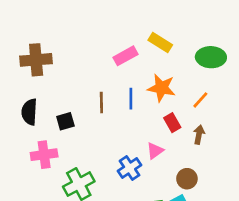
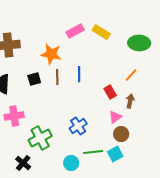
pink rectangle: (126, 56) -> (75, 31), moved
orange star: (162, 88) -> (51, 54), moved
black square: (65, 121) -> (34, 79), moved
pink triangle: (155, 151) -> (115, 117), moved

